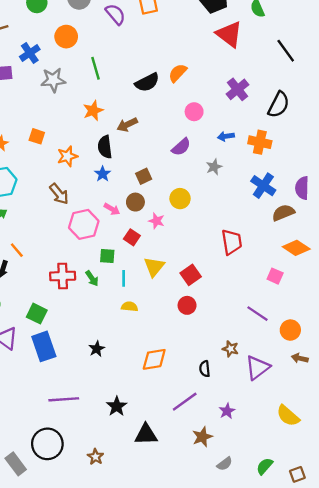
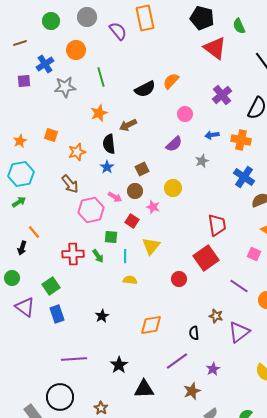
red square: (191, 275) -> (206, 258), moved, size x1.4
green square: (37, 314) -> (51, 286), turned 30
blue rectangle: (44, 346) -> (57, 314), size x0.7

